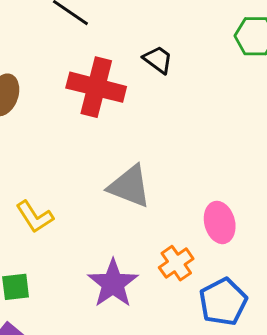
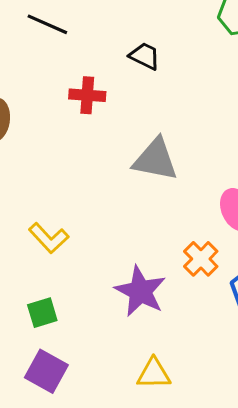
red cross: (96, 87) -> (87, 95), size x0.6
gray triangle: (130, 186) -> (155, 160), moved

